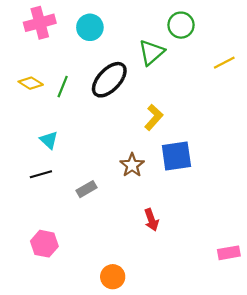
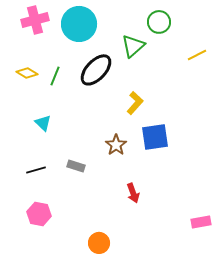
cyan circle: (90, 27) -> (79, 24), size x1.5
black line: (41, 174) -> (36, 170), moved
gray rectangle: (86, 189) -> (76, 166), turned 48

